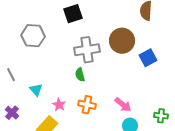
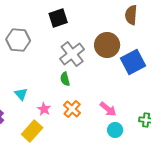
gray cross: (87, 50) -> (72, 54), turned -30
blue square: (148, 58) -> (133, 62), size x1.4
orange cross: (87, 105) -> (72, 109), turned 30

